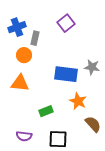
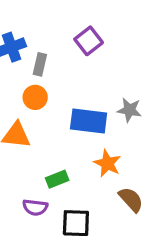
orange circle: (24, 55) -> (35, 97), moved
purple semicircle: (24, 136) -> (35, 207), moved

